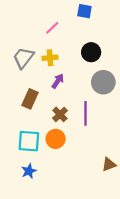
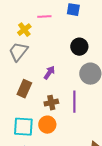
pink line: (52, 28) -> (44, 17), moved, turned 40
yellow cross: (50, 58) -> (24, 30), moved, turned -32
brown cross: (60, 114) -> (51, 103), turned 32

